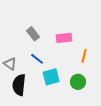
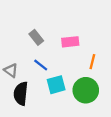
green circle: (78, 82) -> (86, 90), size x1.5

